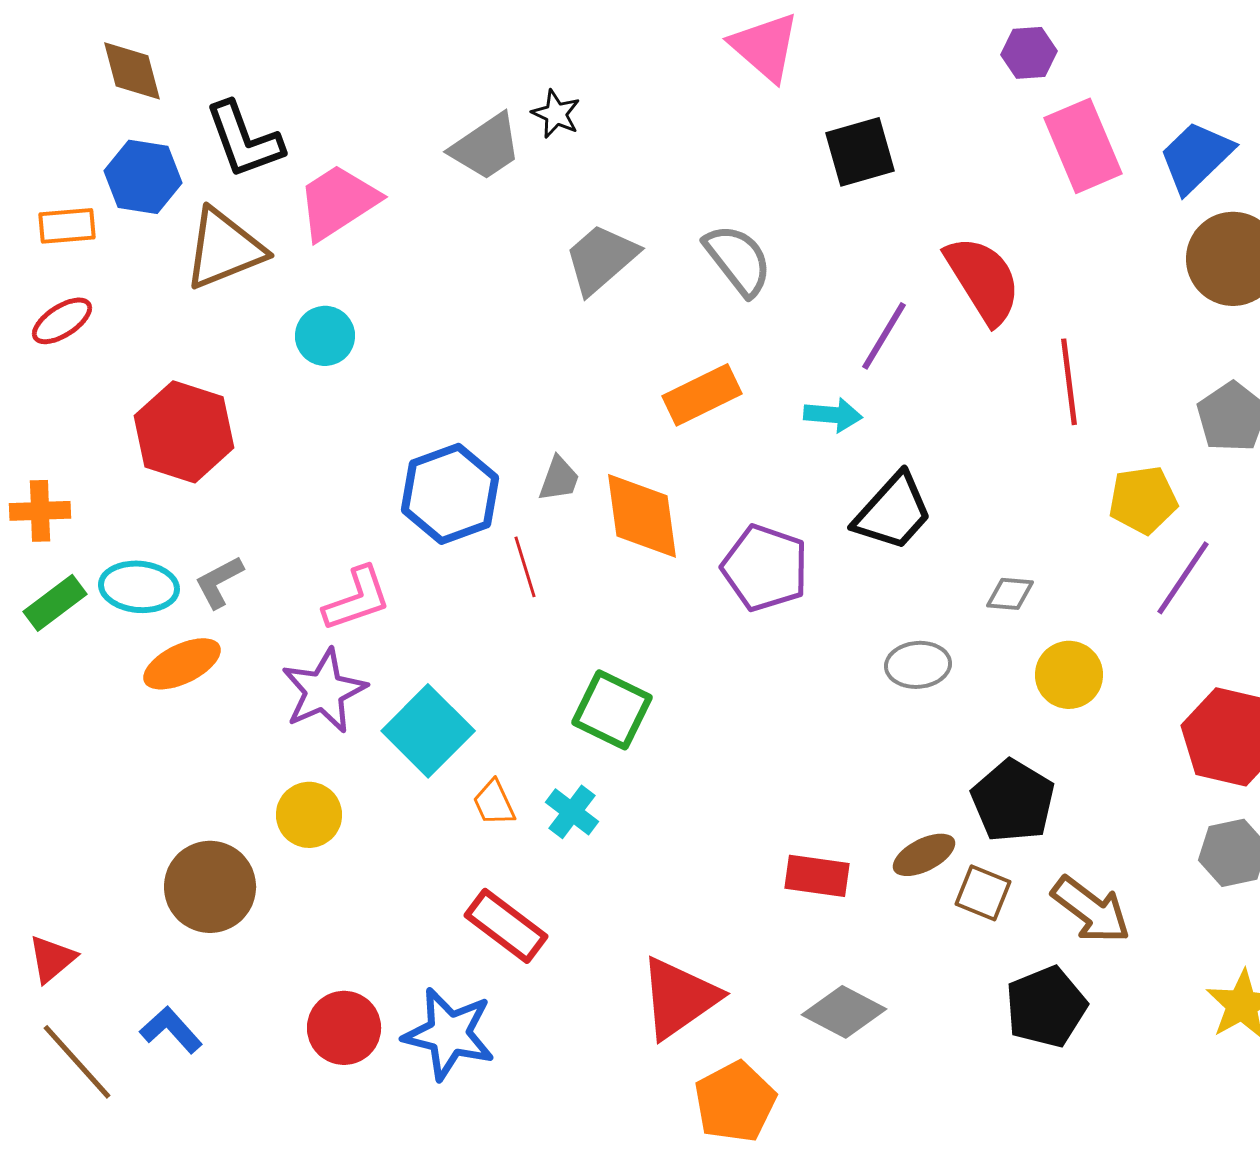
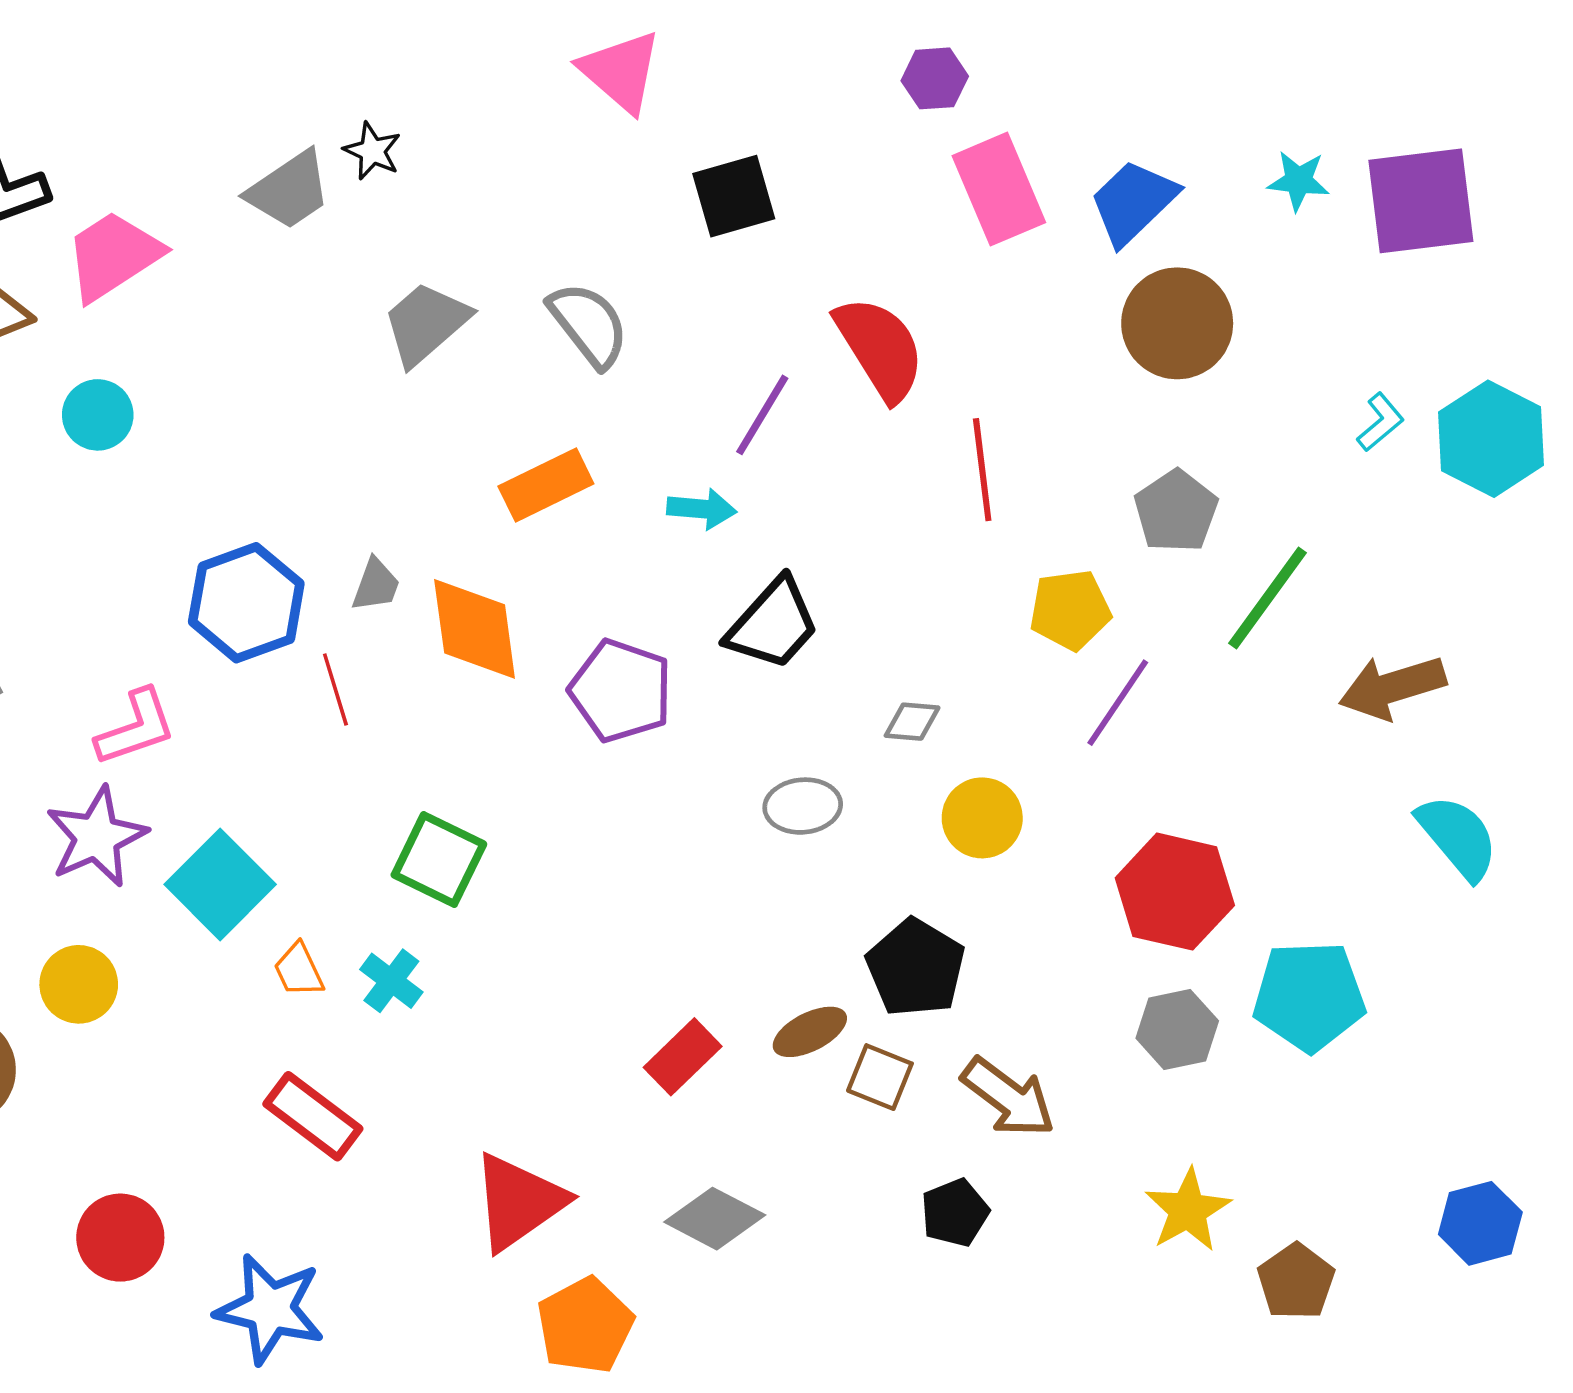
red rectangle: (817, 876) -> (683, 1057), turned -52
black pentagon: (1046, 1007) -> (955, 1213), size x0.7
blue star: (449, 1034) -> (270, 1309), moved

